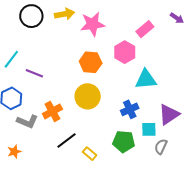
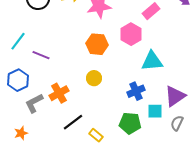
yellow circle: (88, 96) -> (94, 78), size x0.6
gray L-shape: (27, 121) -> (34, 103), turned 130
gray semicircle: (161, 147) -> (177, 123), moved

